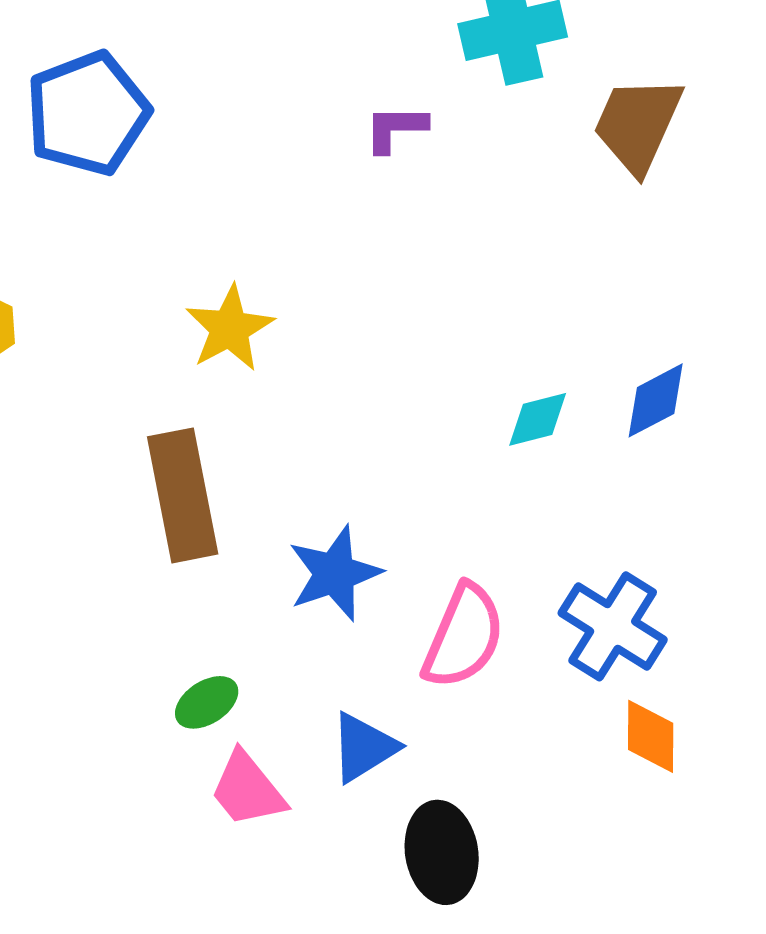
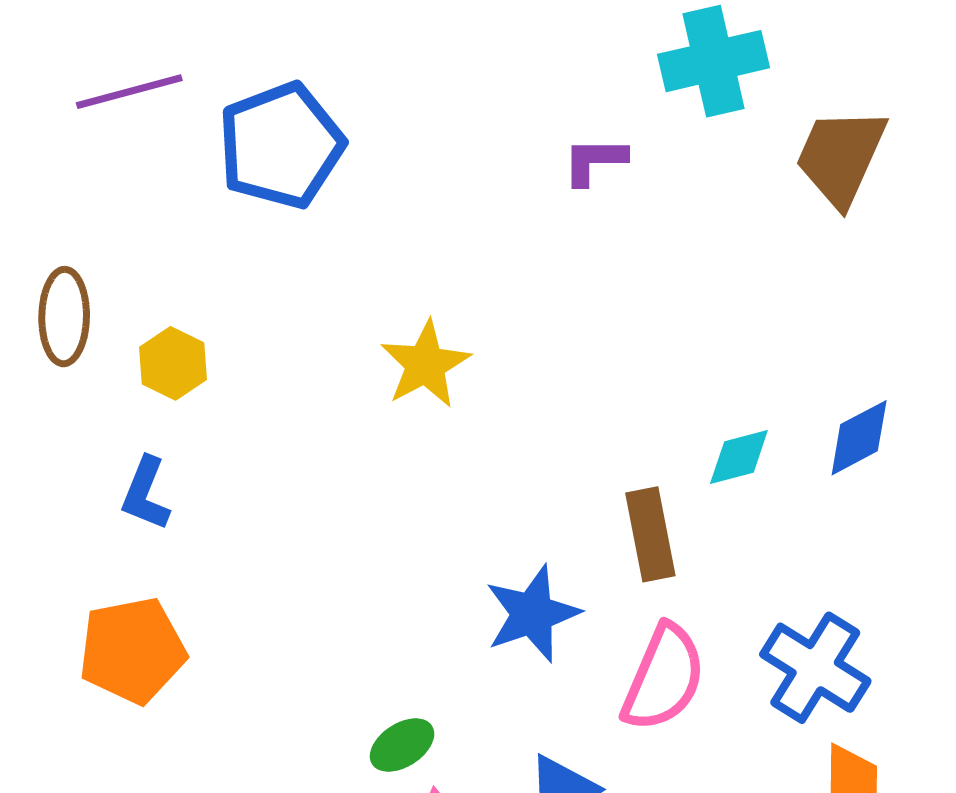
brown rectangle: (183, 495) -> (650, 534), moved, size x0.7

